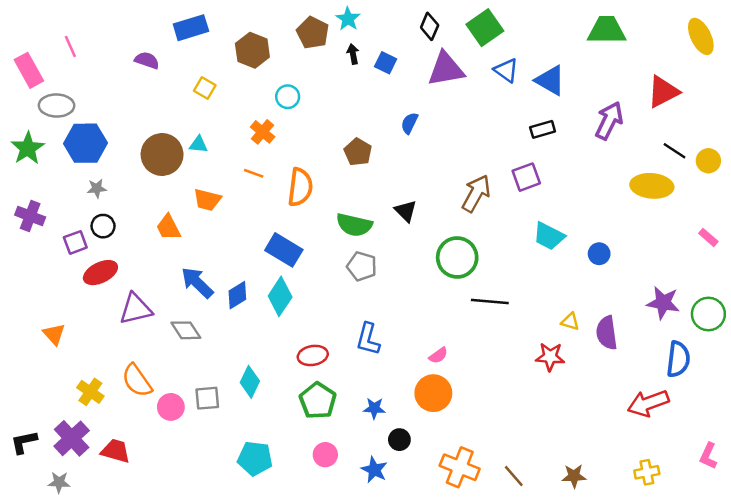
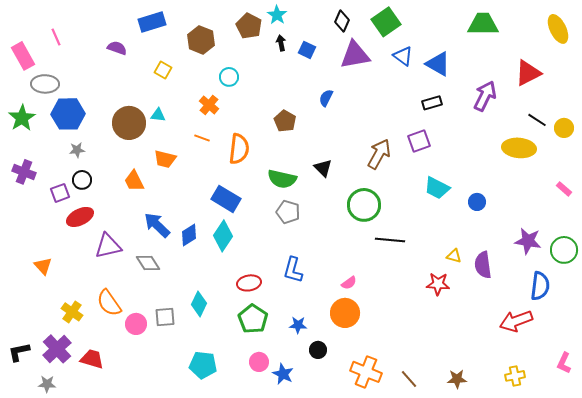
blue star: (374, 470) -> (283, 374), moved

